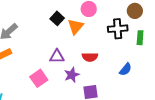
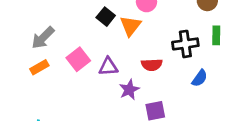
black cross: (118, 29) -> (185, 44), moved
pink square: (39, 78) -> (78, 59), moved

